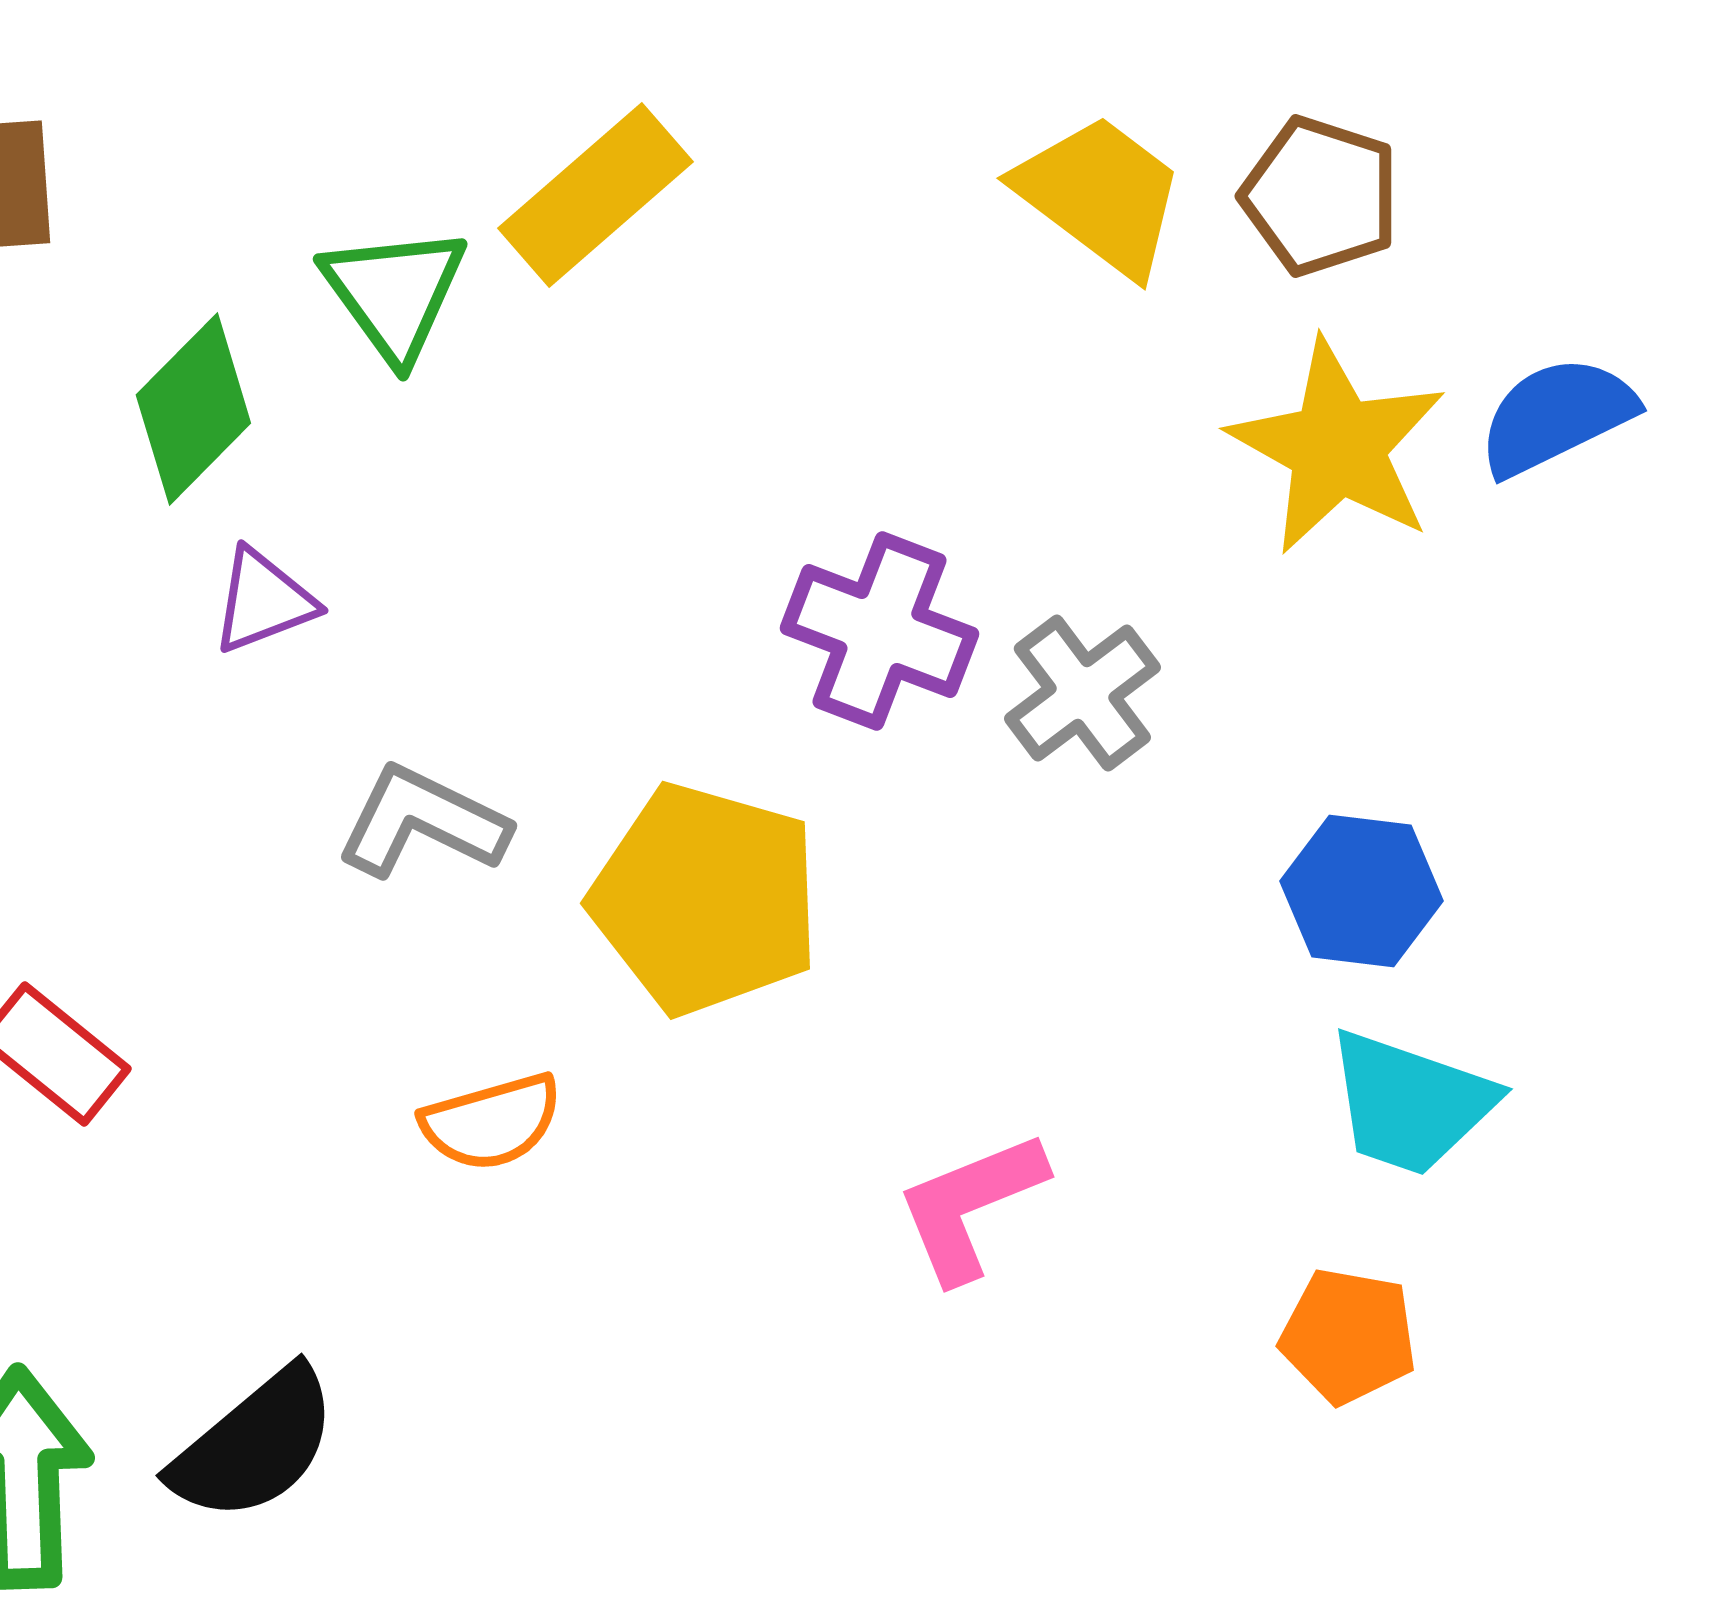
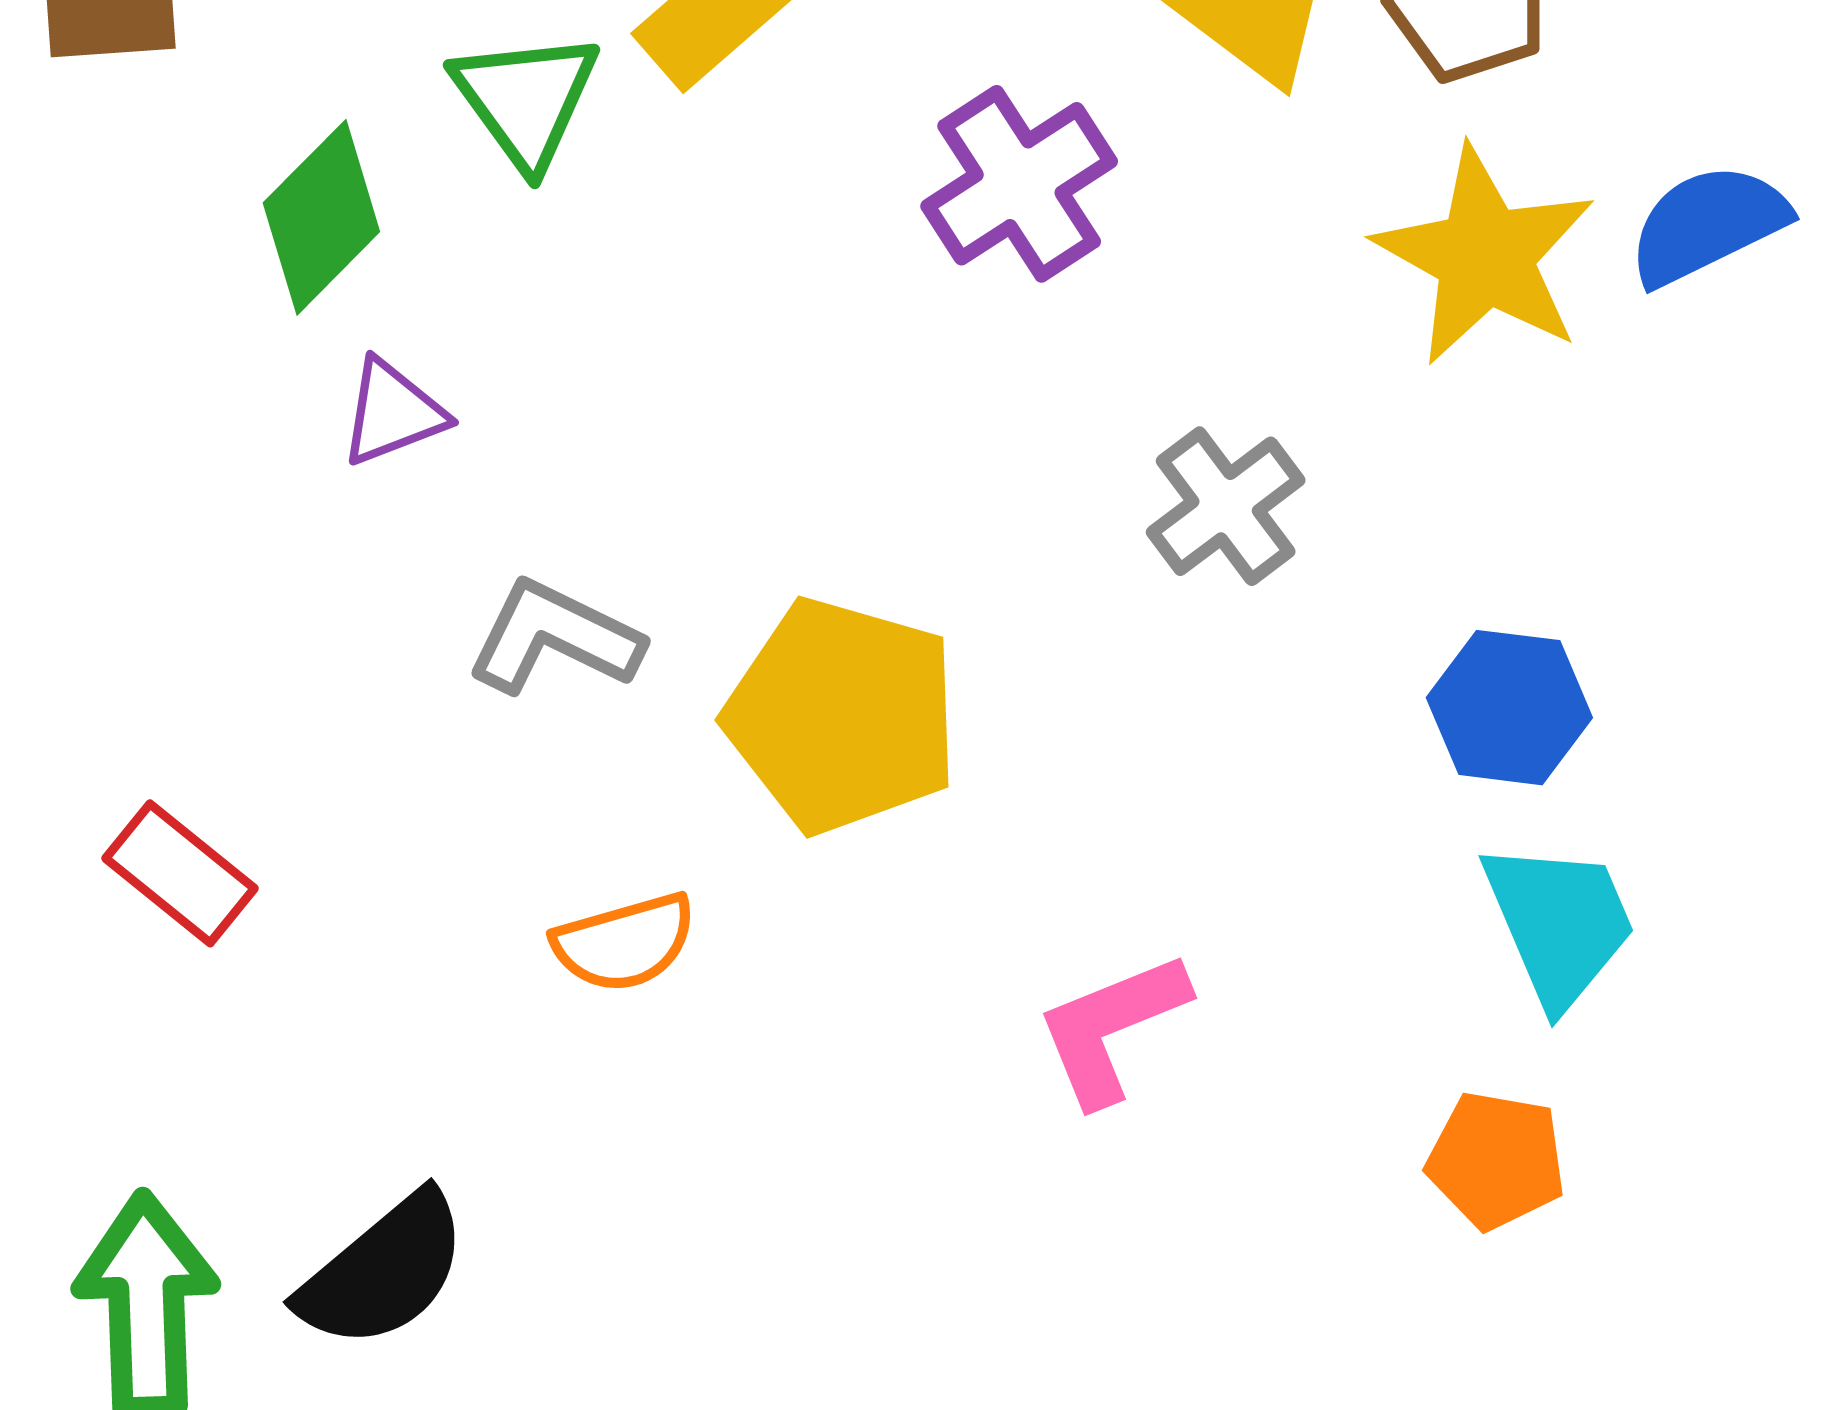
purple cross: (879, 631) -> (1019, 184), moved, turned 36
cyan trapezoid: (1410, 1103) -> (1559, 923), turned -132

